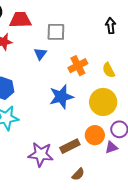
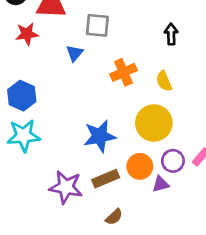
black arrow: (111, 26) -> (171, 34), moved
blue star: (61, 97) -> (100, 136), moved

